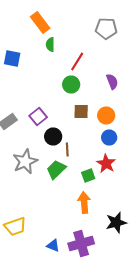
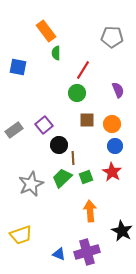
gray star: (25, 162) -> (31, 184), moved
green square: (88, 176) -> (86, 177), moved
black star: (116, 222) -> (122, 231), turned -30

